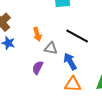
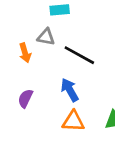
gray triangle: (51, 48) -> (46, 37), moved

